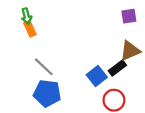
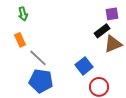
orange rectangle: (30, 29) -> (20, 40), moved
black rectangle: (117, 68) -> (102, 31), moved

